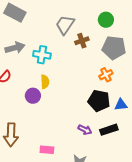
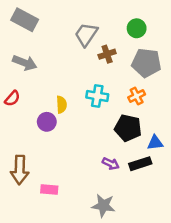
gray arrow: (15, 48) -> (25, 63), turned 36
cyan cross: (42, 55) -> (97, 96), moved
blue triangle: (121, 105) -> (155, 143), moved
pink rectangle: (47, 150) -> (49, 190), moved

